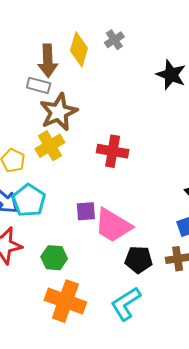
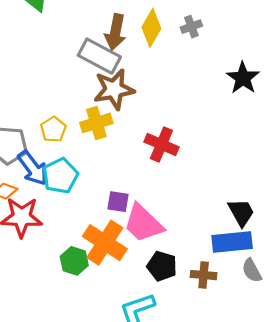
gray rectangle: (39, 85) -> (99, 56), size x1.6
green hexagon: (54, 258) -> (74, 261), moved
orange cross: (65, 301) -> (105, 243), moved

